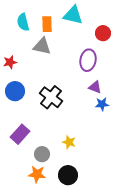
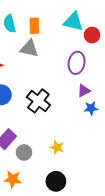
cyan triangle: (73, 15) -> (73, 22), moved
purple triangle: (95, 87) -> (84, 91), turned -48
gray circle: (42, 154) -> (24, 152), moved
orange star: (37, 174) -> (13, 179), moved

